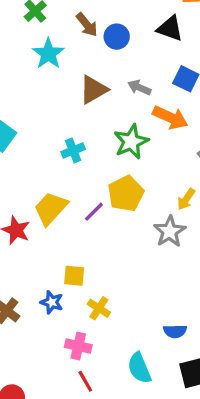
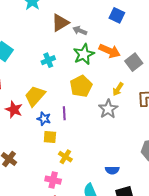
gray arrow: (139, 88) -> (80, 31), moved
orange arrow: (170, 117) -> (110, 51), moved
purple line: (94, 212) -> (64, 113), moved, turned -48
blue star: (52, 302) -> (44, 119), moved

